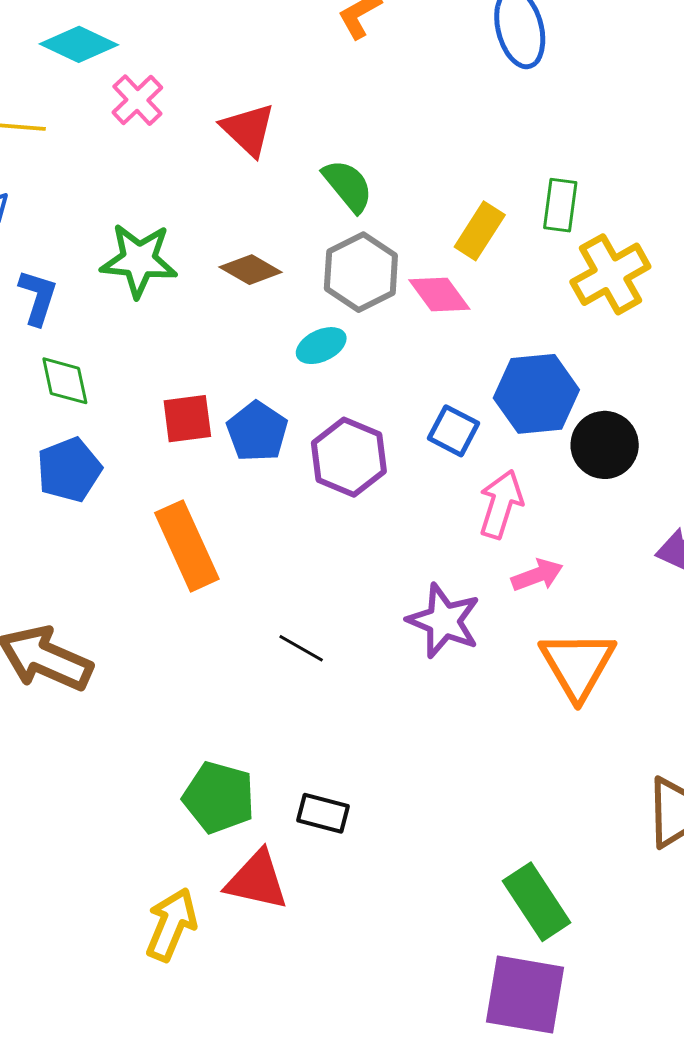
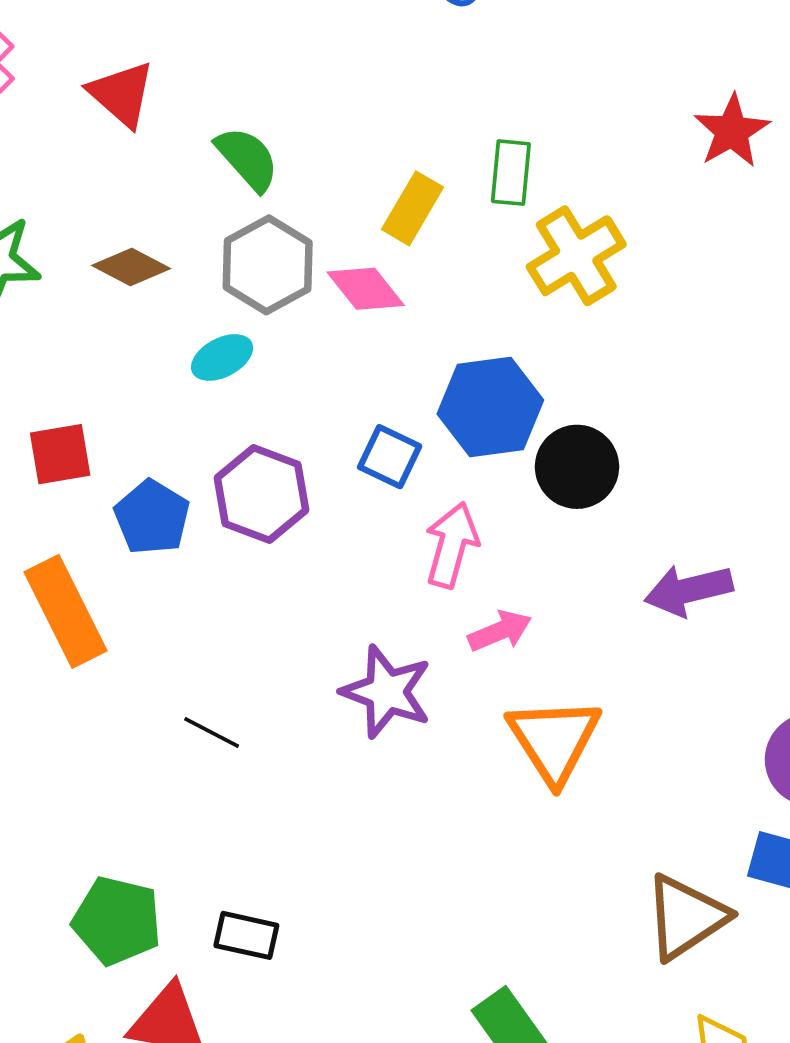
blue pentagon: (257, 432) -> (152, 517), moved

